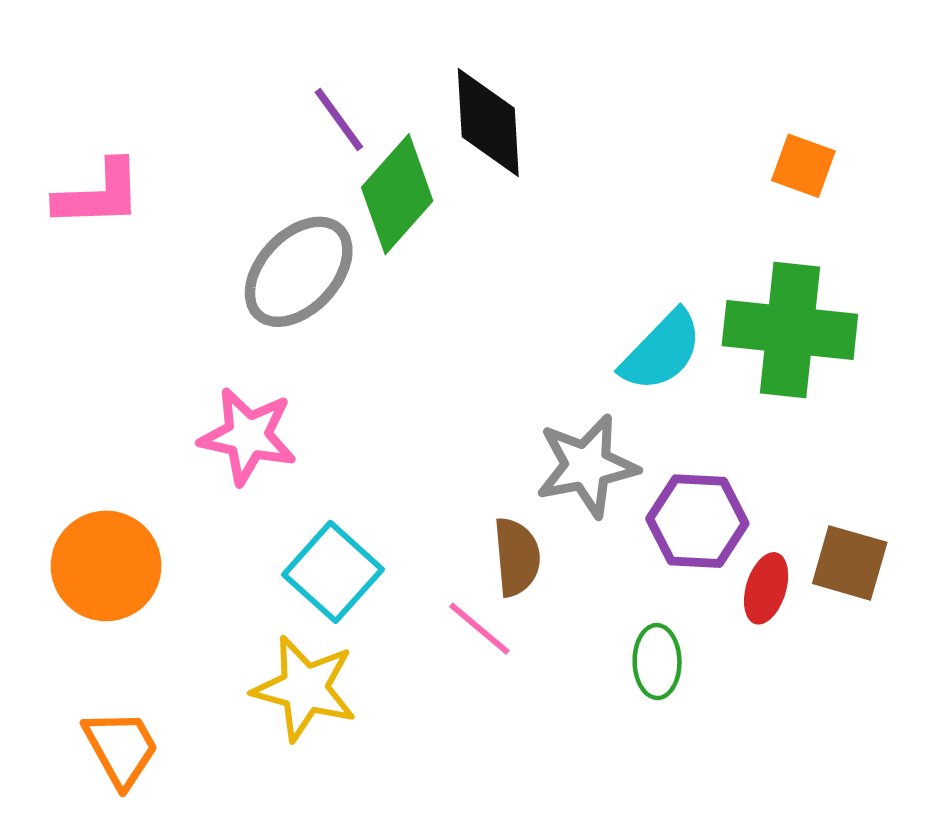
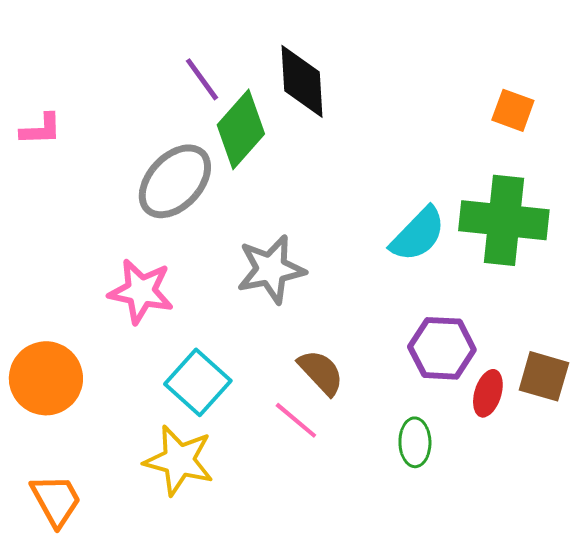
pink L-shape: (99, 194) -> (41, 129), size x0.7
gray star: (587, 466) -> (271, 269), moved
brown semicircle: (517, 557) -> (321, 372), turned -38

